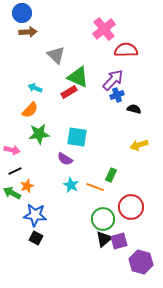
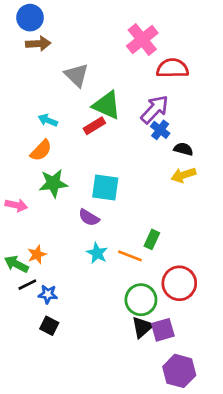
blue cross: (117, 95) -> (160, 130), turned -32
yellow arrow: (139, 145) -> (183, 175), moved
black line: (15, 171) -> (27, 285), moved
blue star: (35, 215) -> (48, 294), size x0.6
purple hexagon: (141, 262) -> (179, 371), moved

